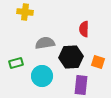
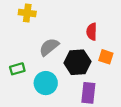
gray semicircle: (45, 43) -> (49, 47), turned -30
orange square: (98, 62) -> (106, 57), moved

